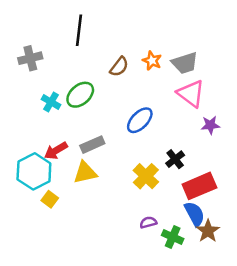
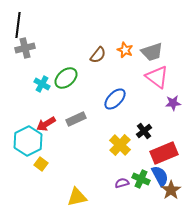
black line: (79, 30) -> (18, 25), moved
yellow triangle: (85, 173) -> (77, 197), moved
green cross: (173, 237) -> (141, 179), moved

